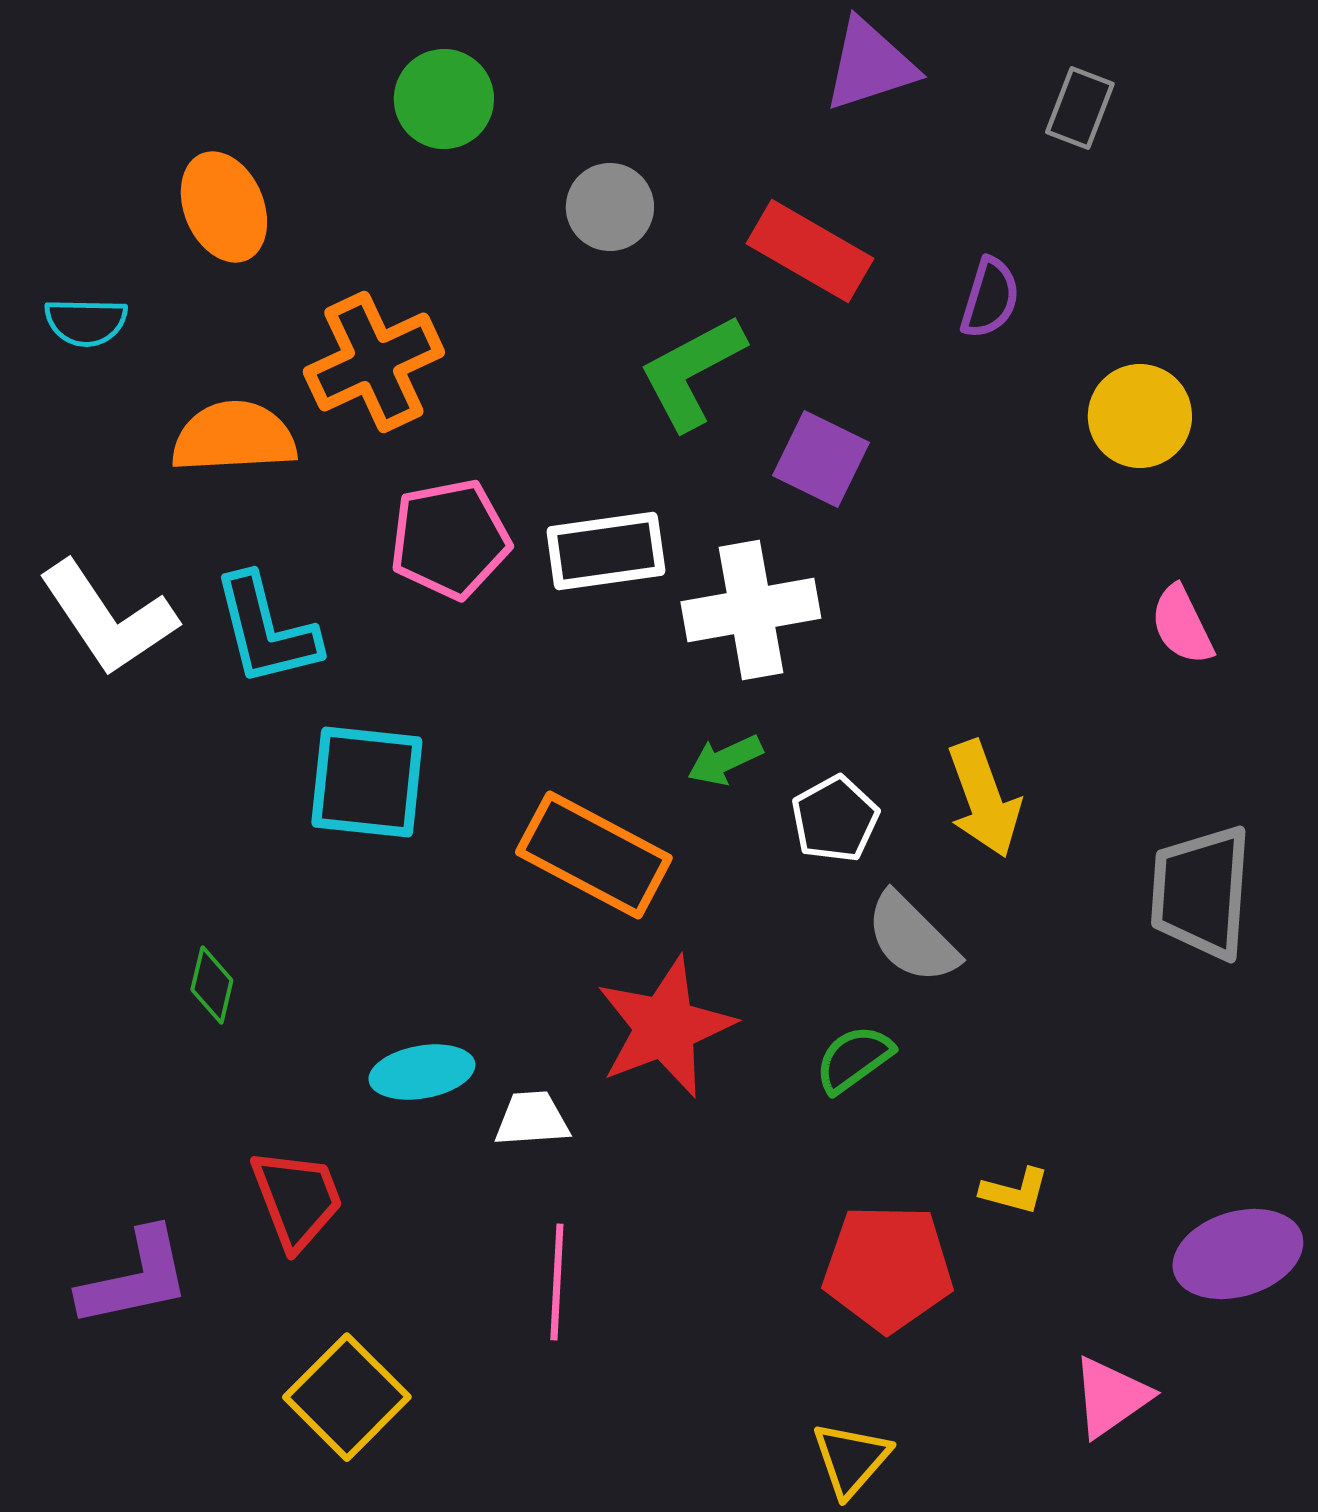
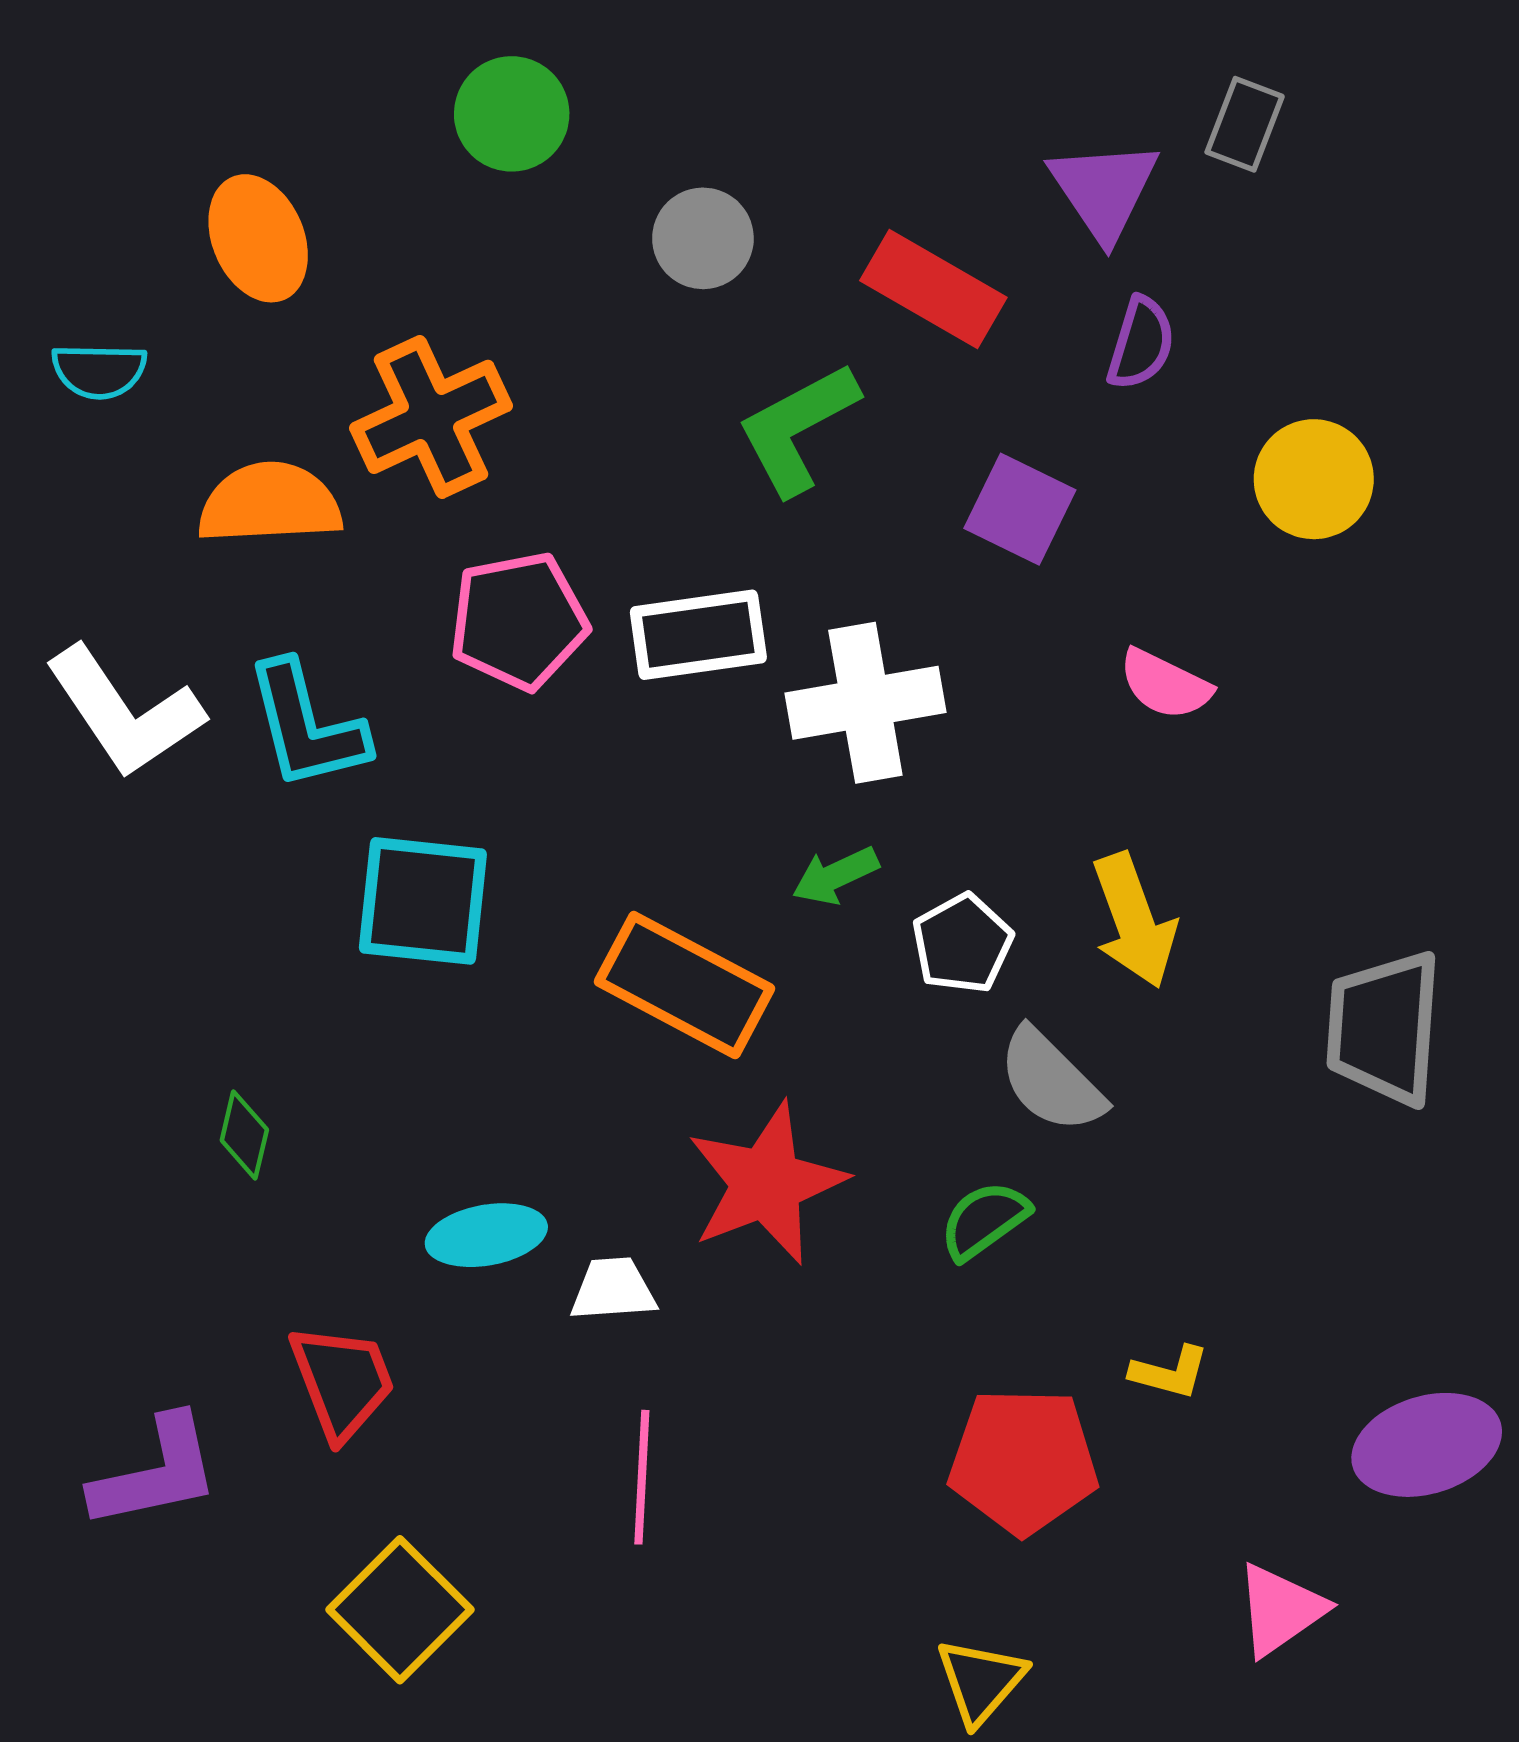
purple triangle: (870, 65) -> (1104, 190), moved, turned -46
purple square: (821, 459) -> (1020, 509), moved
pink semicircle: (1182, 625) -> (1165, 684), moved, turned -38

